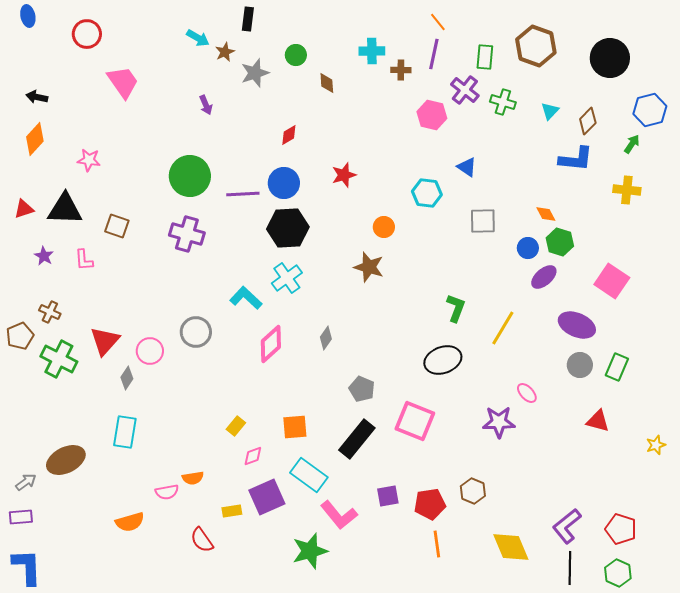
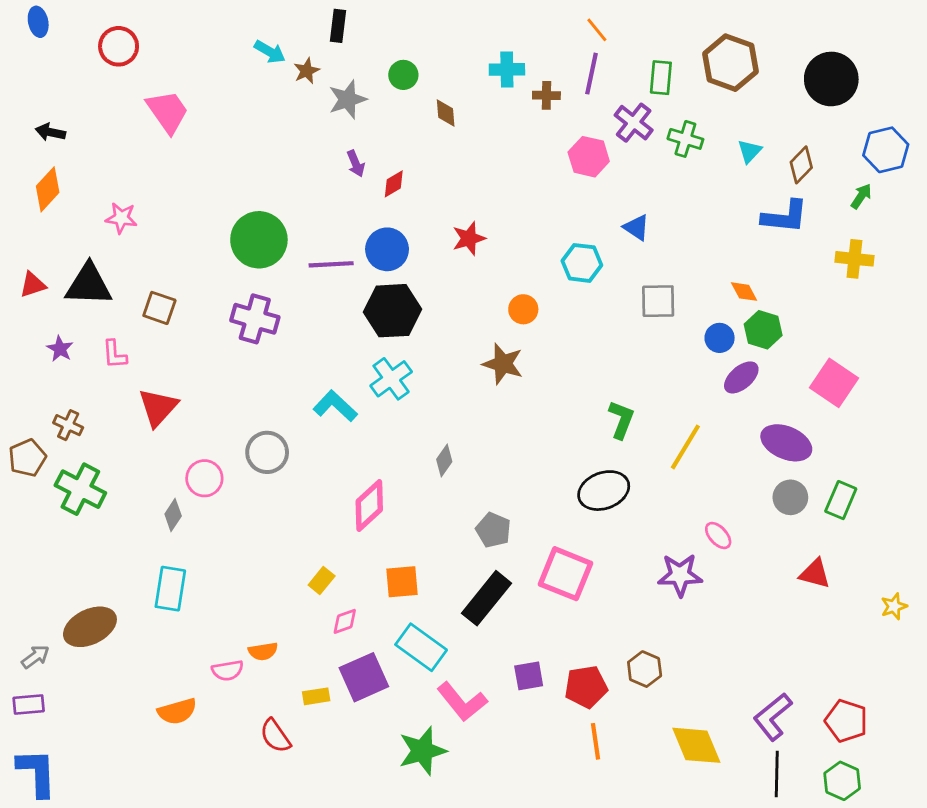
purple arrow: (206, 105) -> (356, 163), moved
red triangle: (105, 341) -> (158, 407), moved
pink diamond: (271, 344) -> (369, 506), moved

